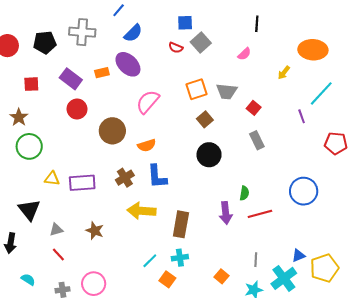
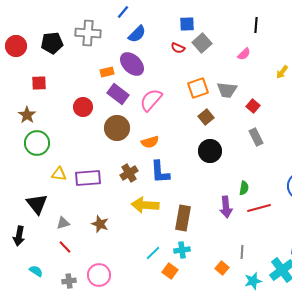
purple rectangle: (71, 79) -> (118, 94), moved
gray line: (256, 260) -> (242, 252), moved

